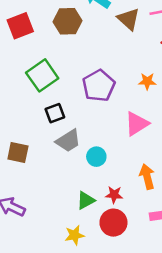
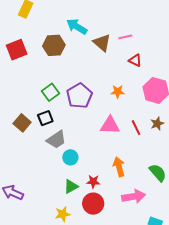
green square: (42, 75) -> (51, 92), moved, size x0.7
pink triangle: (137, 124) -> (110, 125), turned 35
brown square: (18, 153) -> (22, 123), moved, turned 30
cyan circle: (96, 157) -> (70, 157), moved

